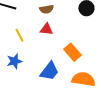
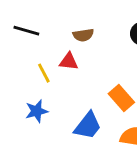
red triangle: (46, 29) -> (69, 61), moved

